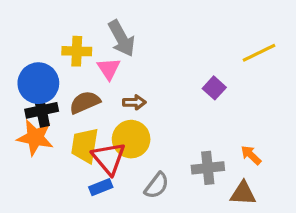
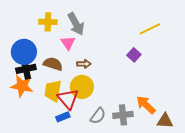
yellow cross: (77, 51) -> (48, 22), moved
yellow line: (259, 53) -> (150, 29), moved
brown semicircle: (85, 102) -> (53, 64), turned 42
orange arrow: (251, 155) -> (146, 105), moved, size x1.5
gray cross: (208, 168) -> (123, 115), moved
brown triangle: (243, 193) -> (165, 121), moved

